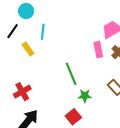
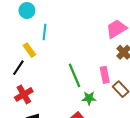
black line: (13, 31) -> (18, 68), moved
pink rectangle: (98, 50) -> (105, 75), moved

